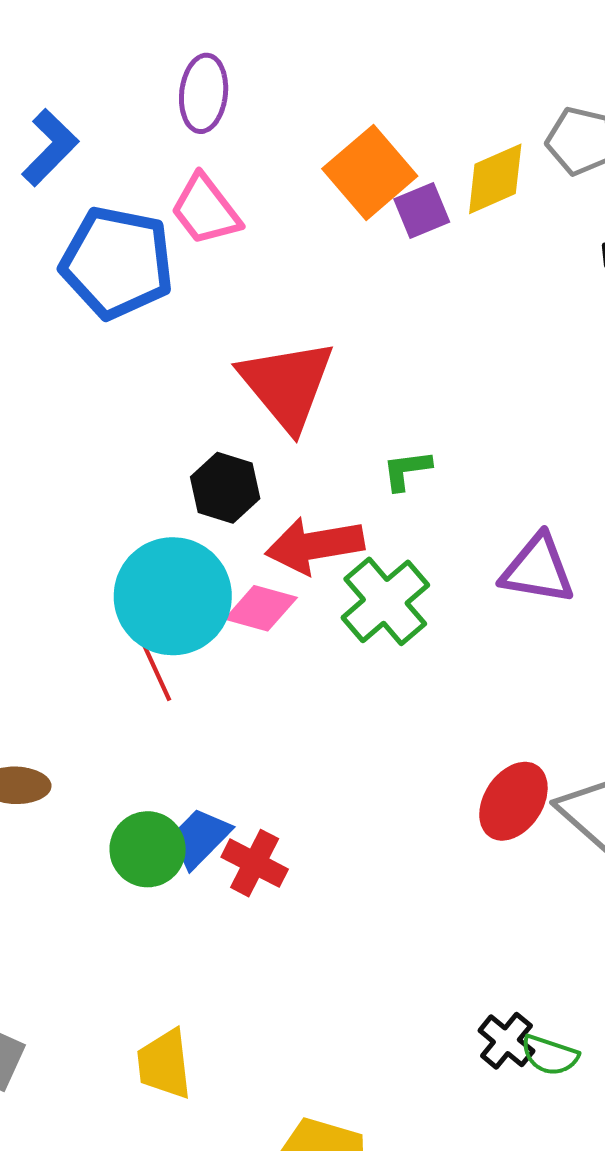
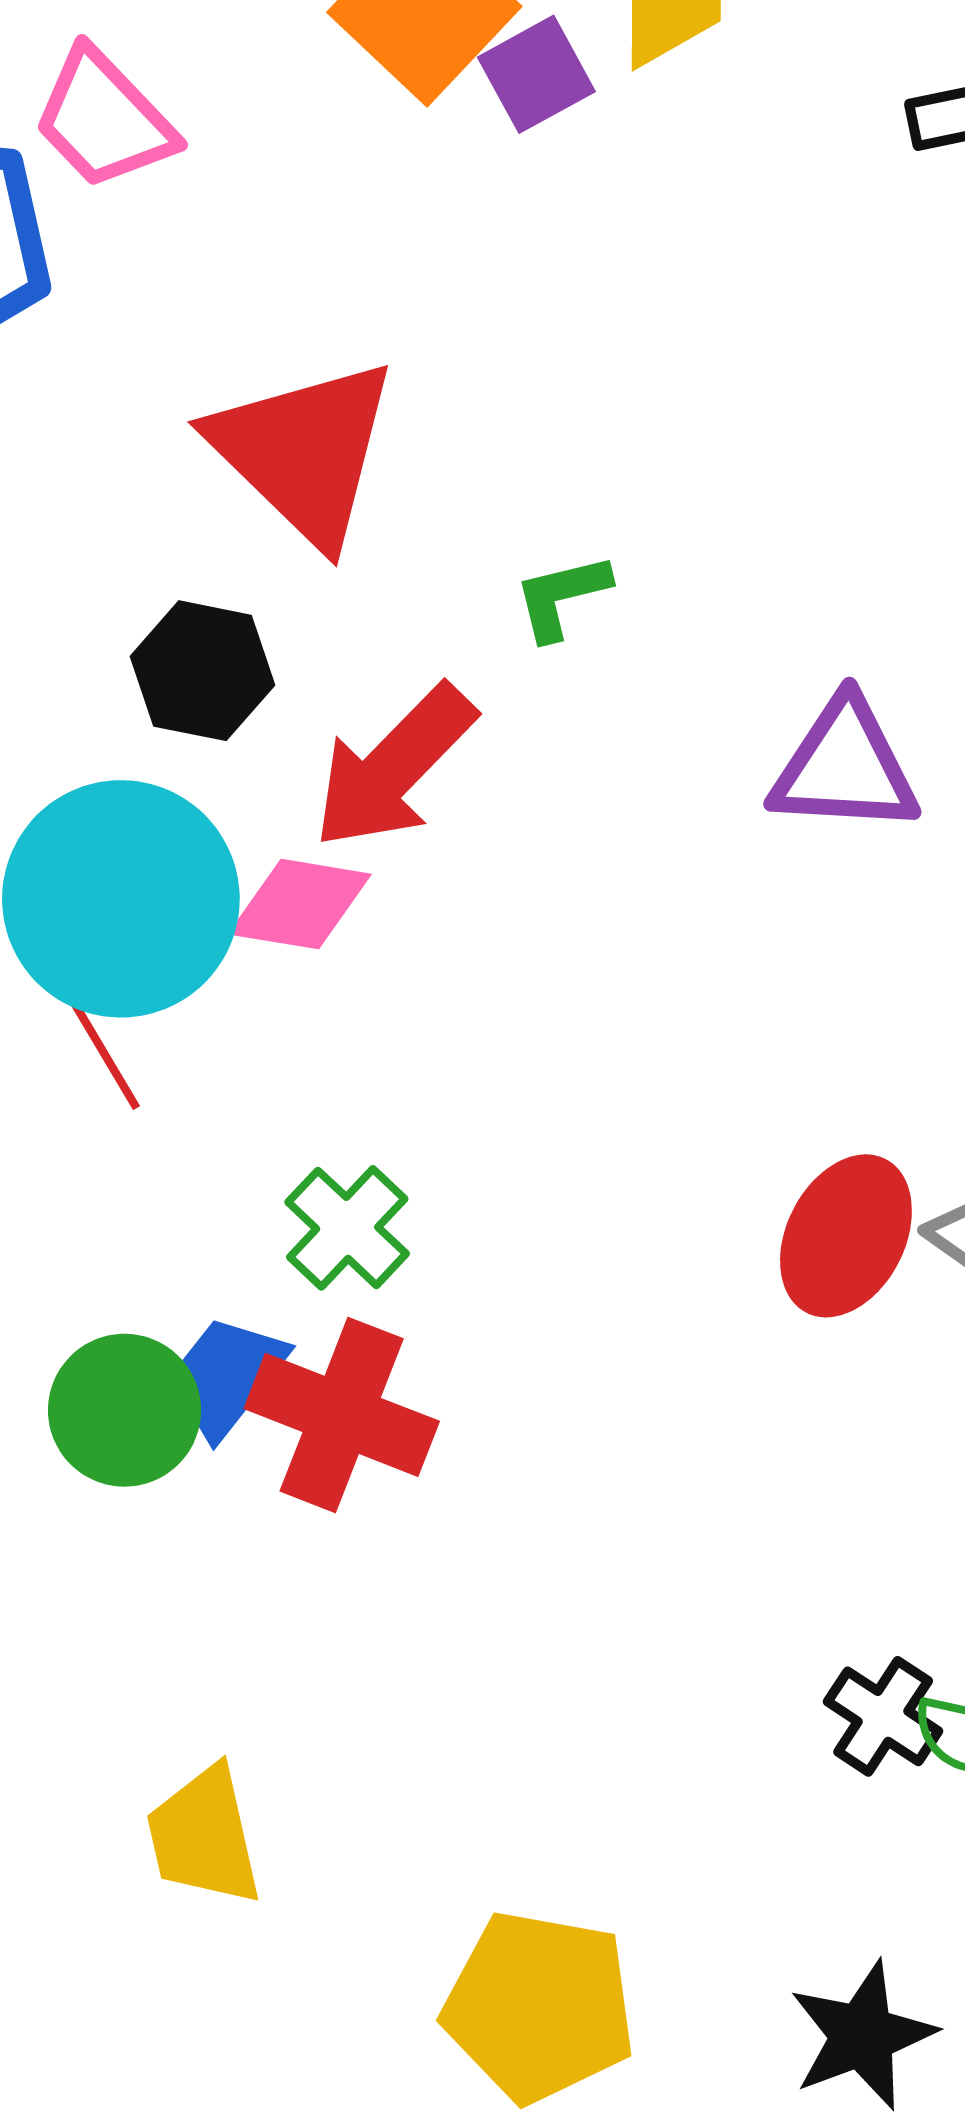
red arrow: (315, 545) -> (394, 767), turned -30
green cross: (385, 601) -> (347, 1228), moved, size x0.7
red cross: (255, 863) -> (342, 1415), size x1.4

